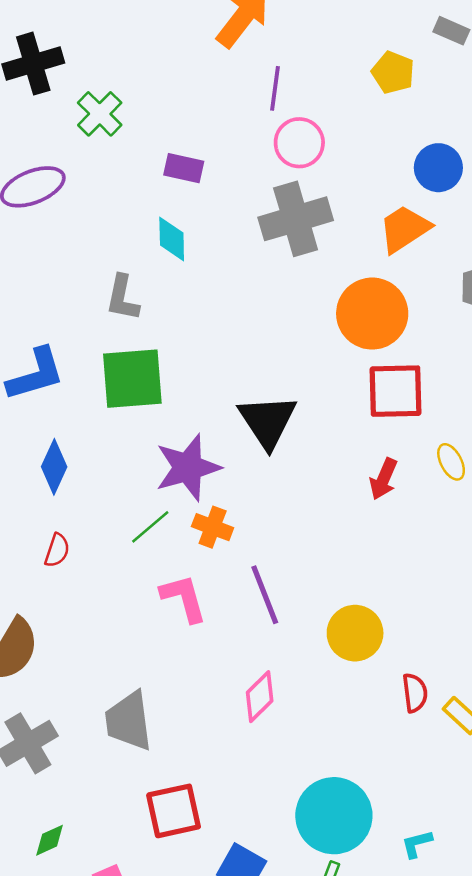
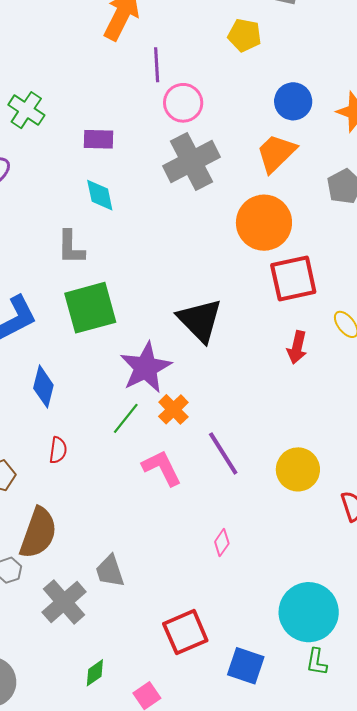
orange cross: (213, 527) -> (173, 409), turned 36
pink diamond: (260, 697) -> (222, 543), moved, size x0.7
gray trapezoid: (129, 721) -> (110, 571), moved, size x0.7

